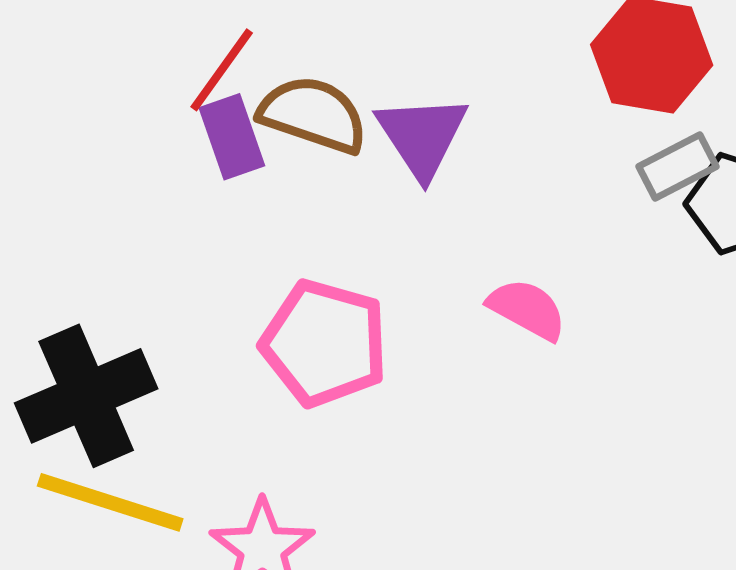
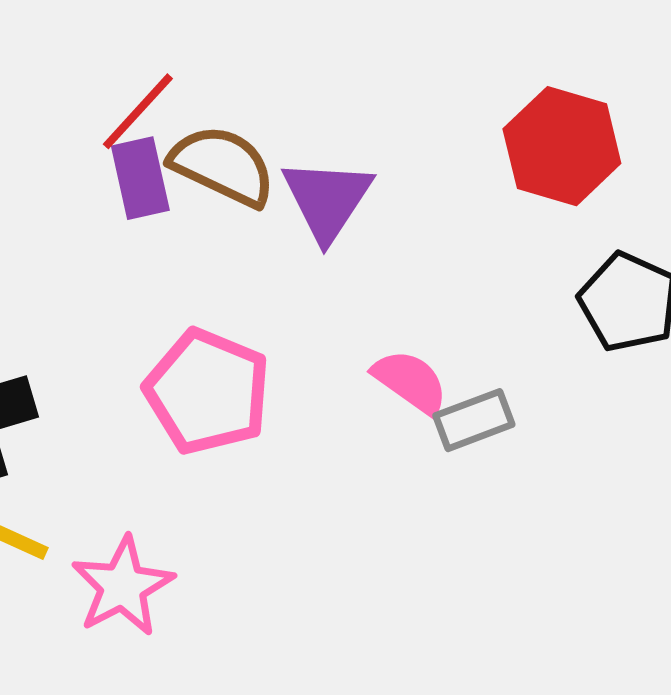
gray rectangle: (678, 166) -> (474, 420), moved

